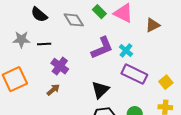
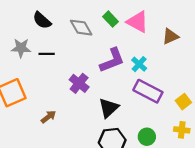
purple cross: (60, 66) -> (79, 83), moved
brown arrow: (53, 90) -> (48, 117), moved

